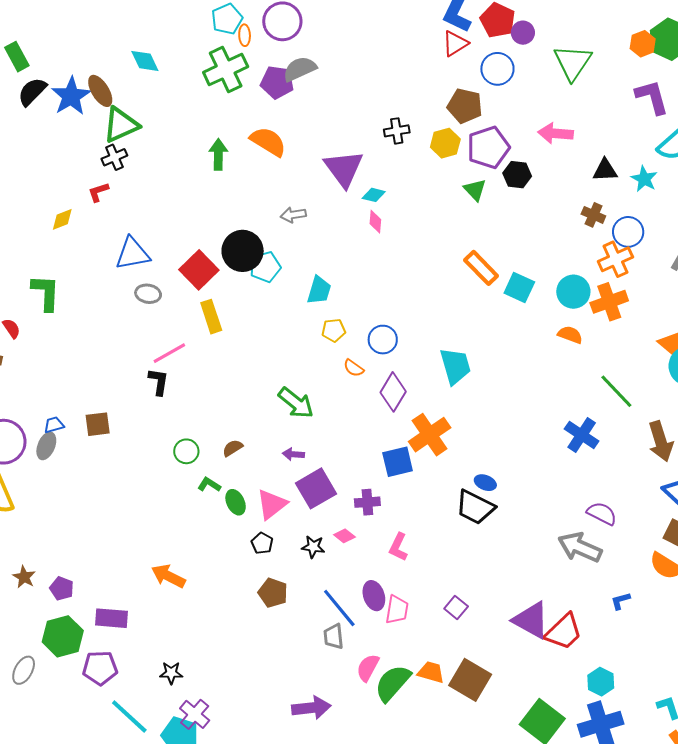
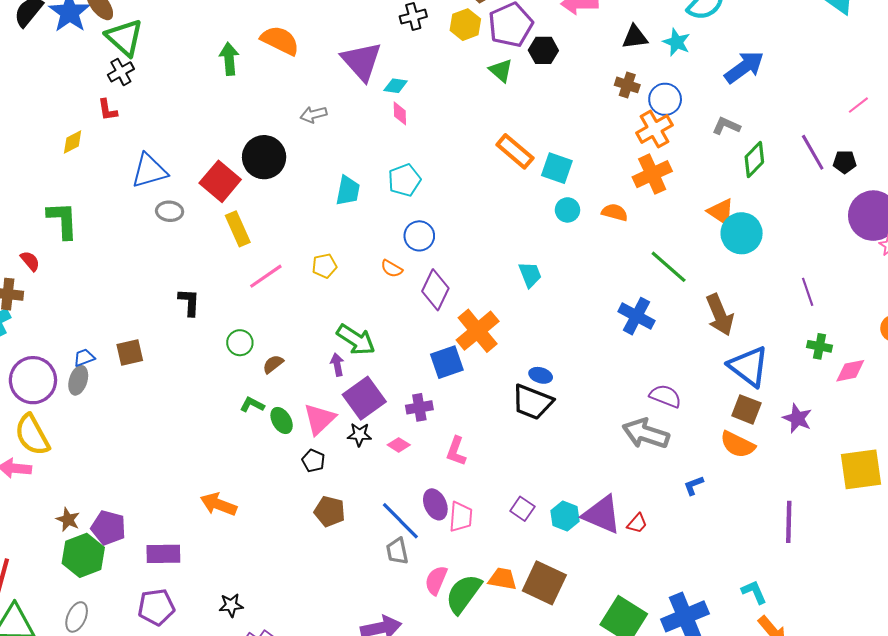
green triangle: (121, 125) -> (124, 37), turned -48
red L-shape: (98, 192) -> (108, 110), turned -75
cyan pentagon: (265, 267) -> (404, 180), moved
cyan circle: (573, 292) -> (567, 210), moved, size x0.7
yellow pentagon: (334, 330) -> (324, 266), moved
pink line: (169, 353) -> (266, 276), moved
cyan trapezoid: (455, 366) -> (530, 275), moved, size x0.7
green arrow: (296, 403) -> (356, 340), moved
green circle: (186, 451) -> (240, 343), moved
purple arrow: (293, 454) -> (337, 365), turned 80
black star: (313, 547) -> (359, 435), moved
purple pentagon: (62, 588) -> (108, 528), size x1.4
red trapezoid: (564, 632) -> (637, 523), size x0.5
green hexagon: (63, 636) -> (83, 555), moved
cyan hexagon: (601, 682) -> (565, 516), moved

